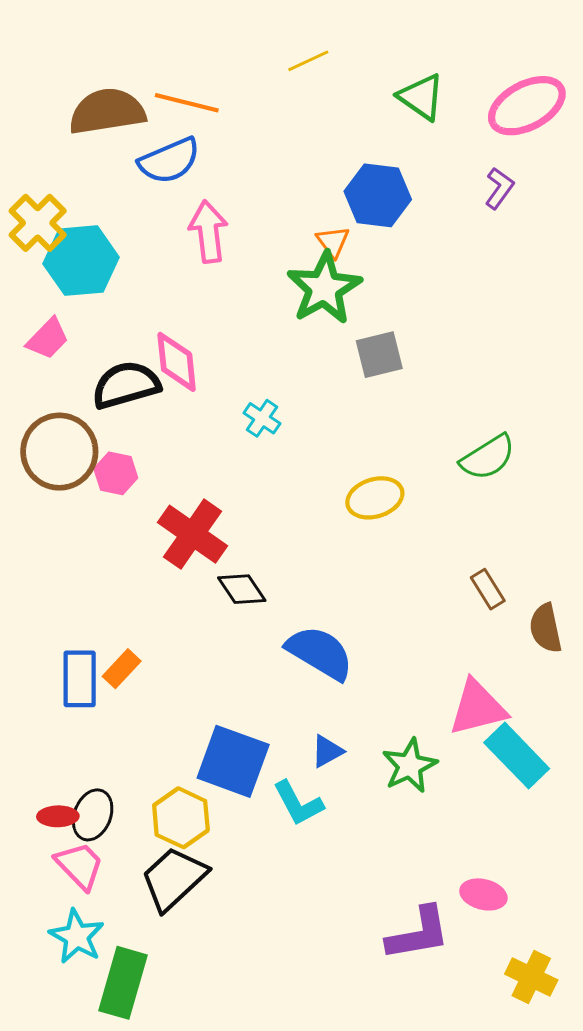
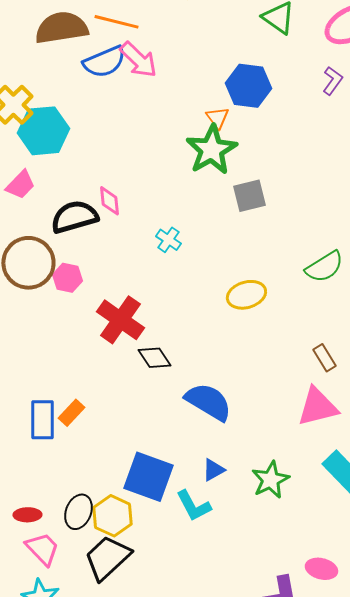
pink arrow: (208, 232) -> (138, 60), moved, turned 141
pink diamond: (177, 362) -> (109, 201), size x0.7
pink triangle: (478, 708) -> (317, 407), moved
black ellipse: (93, 815) -> (78, 512), moved

